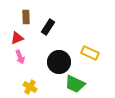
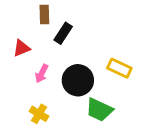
brown rectangle: (26, 17) -> (44, 15), moved
pink arrow: (20, 57) -> (42, 74), moved, turned 48

